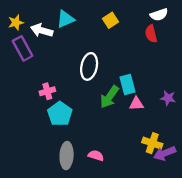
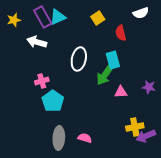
white arrow: (42, 30) -> (37, 42), moved
red semicircle: (151, 34) -> (121, 33), moved
purple rectangle: (23, 48) -> (43, 17), moved
cyan rectangle: (127, 84) -> (113, 60), moved
green arrow: (109, 97) -> (105, 75), moved
yellow cross: (152, 143) -> (135, 127), turned -30

